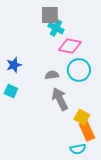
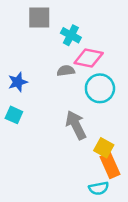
gray square: (50, 15) -> (39, 18), moved
gray semicircle: (52, 75) -> (66, 71), moved

